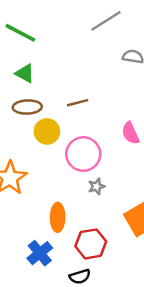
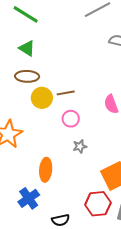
brown line: (78, 103) -> (66, 93), moved
pink circle: (83, 154) -> (71, 119), size x0.6
red hexagon: (91, 244) -> (98, 204), moved

